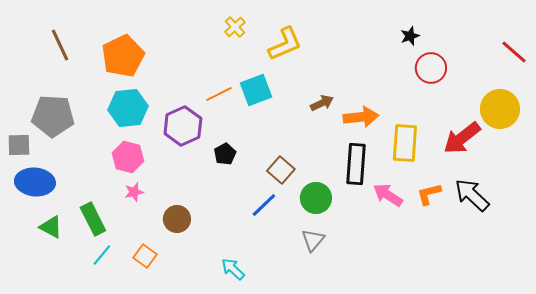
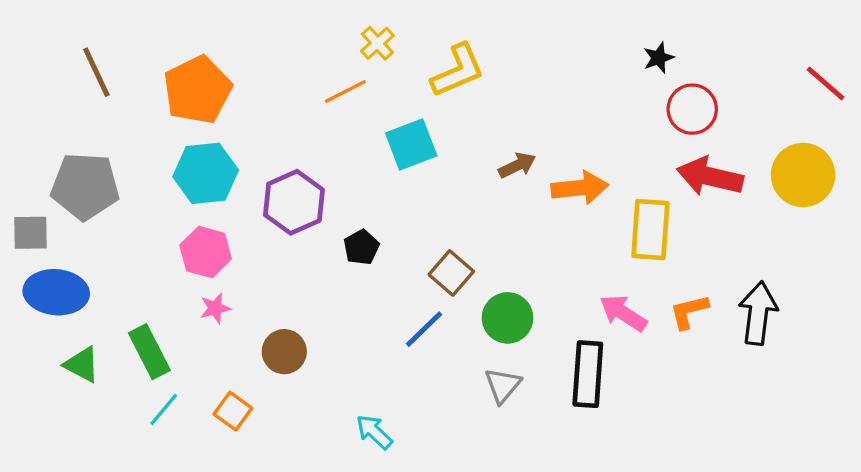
orange line: (219, 94) -> (345, 91), moved
red arrow: (462, 138) -> (710, 177), moved, turned 51
black rectangle: (356, 164) -> (588, 374), moved
black arrow: (472, 195) -> (758, 313), turned 54

